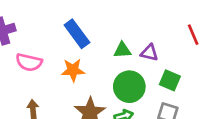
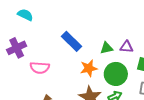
orange star: (73, 70) -> (89, 68), moved

